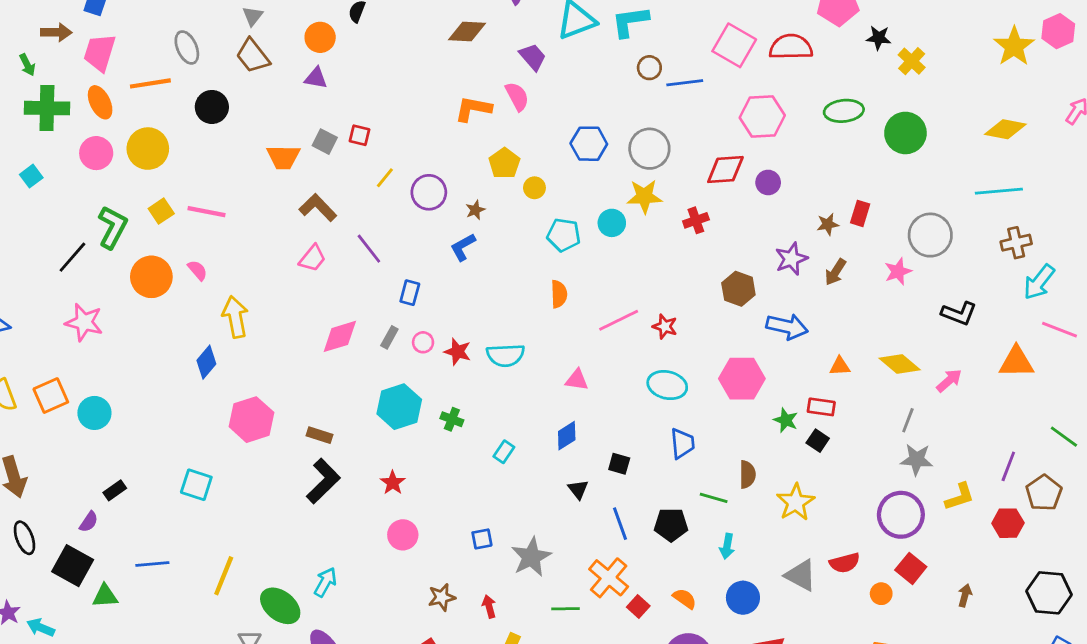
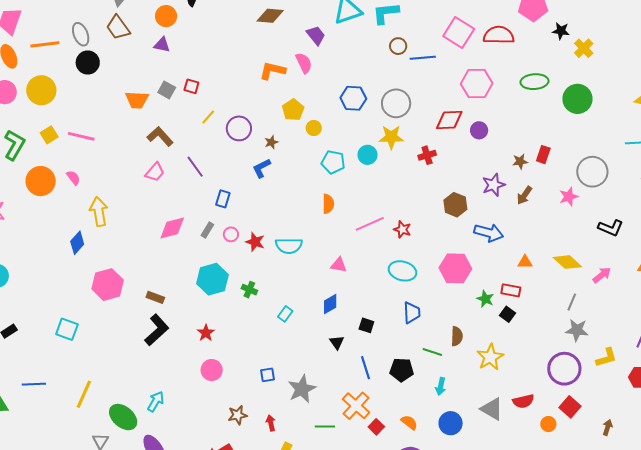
gray ellipse: (187, 47) -> (81, 34), moved

